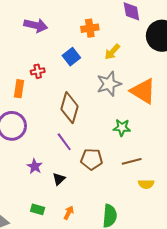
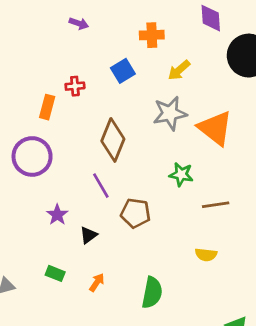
purple arrow: (36, 25) -> (79, 23), size x0.6
brown line: (132, 161) -> (216, 205), moved

